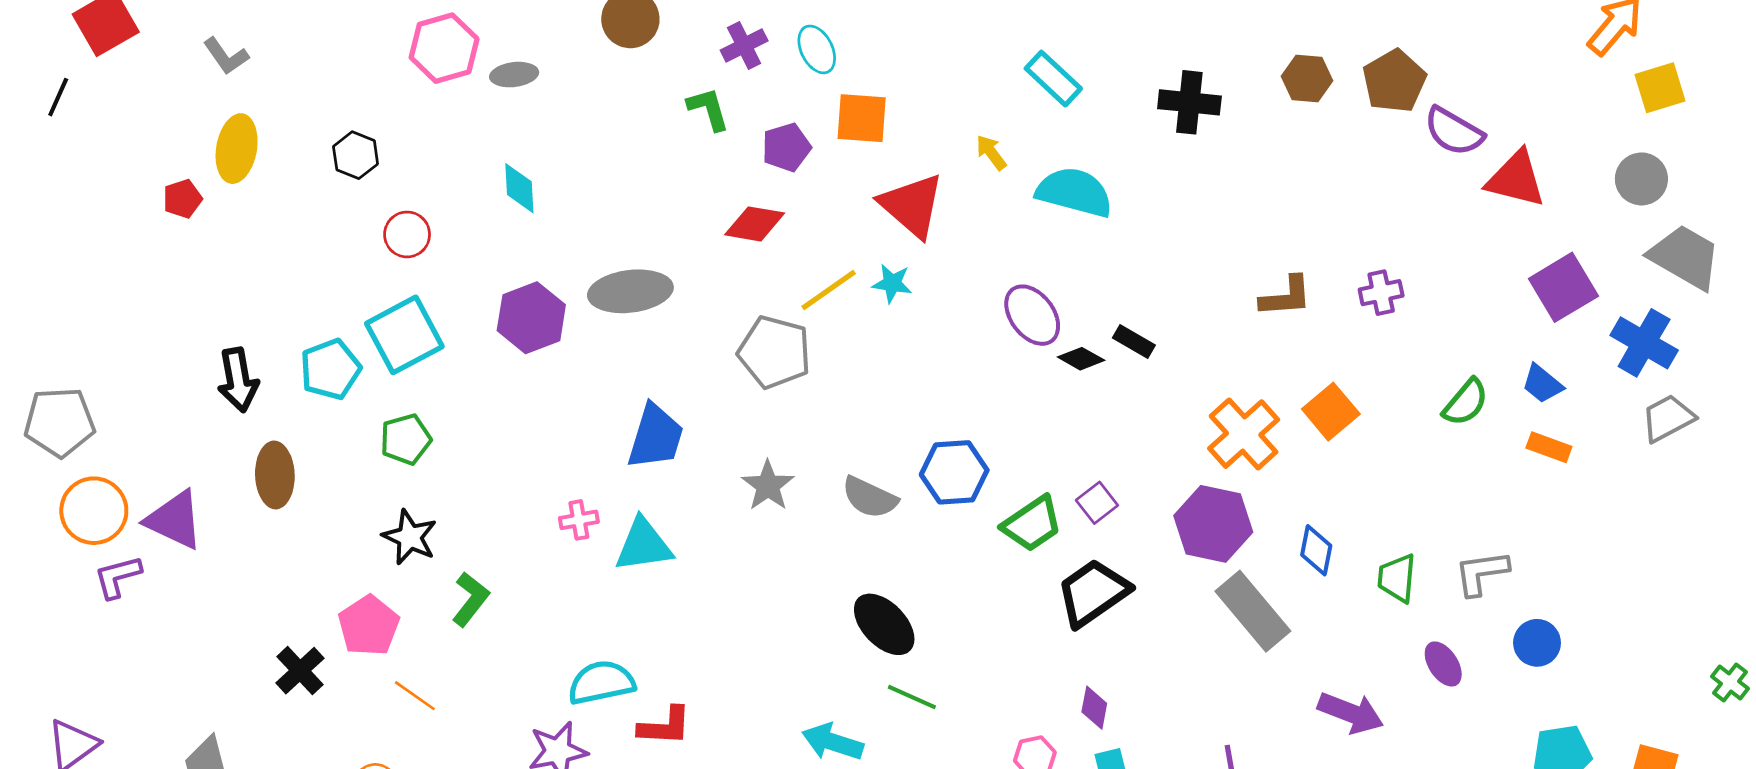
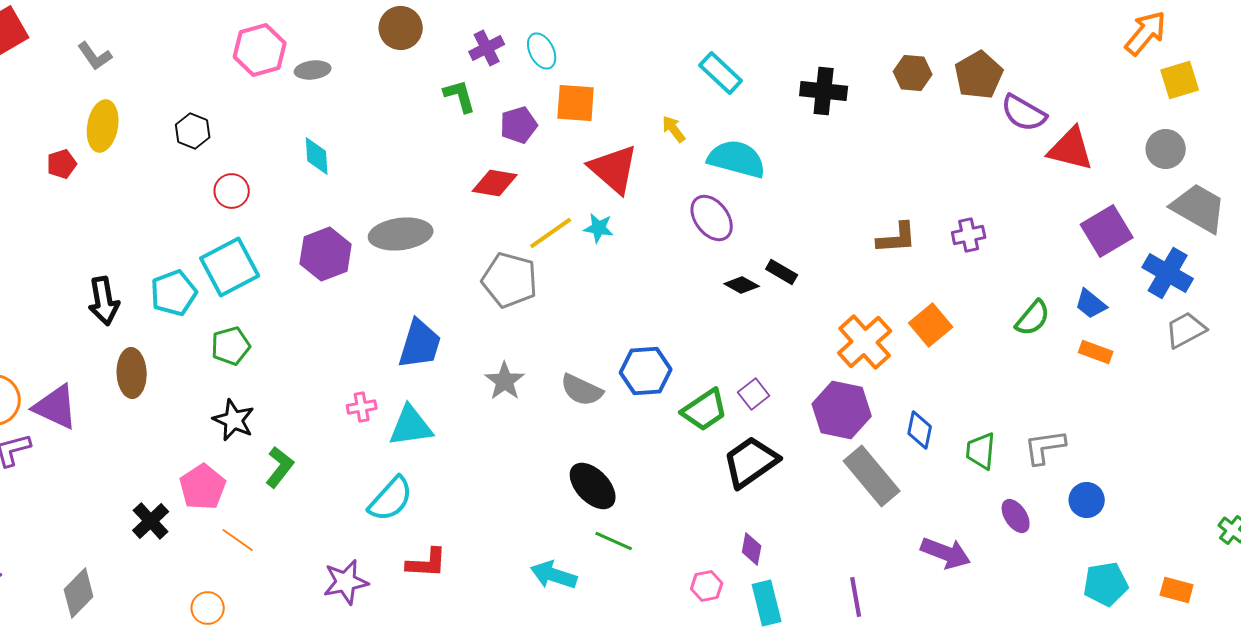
purple ellipse: (1032, 315) -> (712, 218), moved
cyan semicircle: (601, 682) -> (391, 499), moved, turned 144

